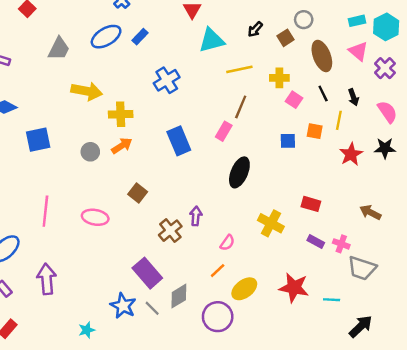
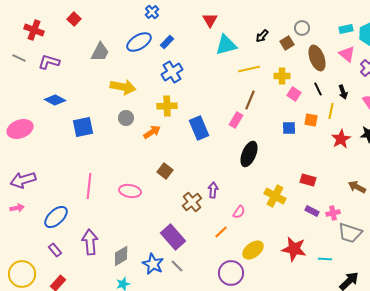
blue cross: (167, 80) -> (172, 72), moved
yellow cross: (121, 114) -> (167, 106), moved
gray circle: (90, 152) -> (126, 118), moved
pink cross: (341, 244) -> (333, 213), turned -32
orange line: (218, 271) -> (221, 232), moved
gray diamond: (179, 296) -> (121, 256), moved

